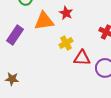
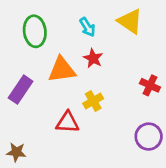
red triangle: (82, 58) -> (68, 122), moved

